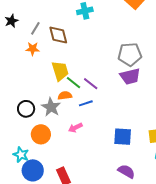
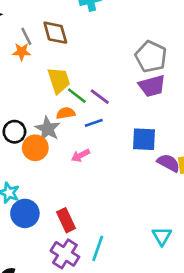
gray line: (35, 28) -> (26, 36), moved, turned -56
gray pentagon: (130, 54) -> (151, 57), turned 30
orange circle: (41, 134) -> (35, 148), moved
blue square: (123, 137) -> (144, 139), moved
purple semicircle: (126, 171) -> (169, 163), moved

